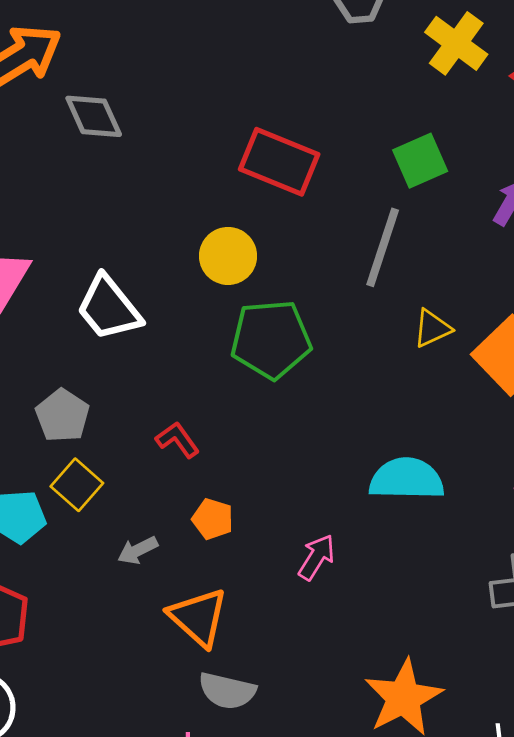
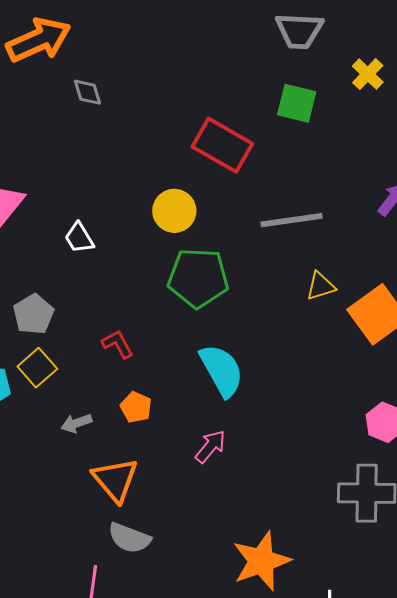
yellow cross: (456, 43) -> (368, 74), size x0.7
gray diamond: (94, 116) -> (87, 92), size x0.7
green square: (420, 161) -> (297, 103), moved, turned 30
gray line: (383, 247) -> (291, 220), turned 56
white trapezoid: (109, 308) -> (79, 238), size x0.6
cyan semicircle: (407, 479) -> (222, 370), moved, turned 52

